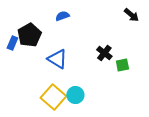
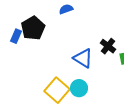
blue triangle: (57, 59) -> (83, 58), moved

